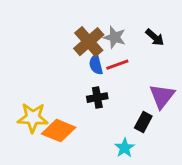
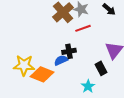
blue semicircle: (96, 65) -> (61, 60), moved, turned 80
black rectangle: (143, 122) -> (101, 68), turned -56

